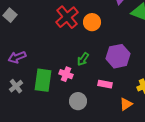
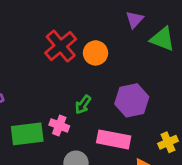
green rectangle: (43, 80) -> (27, 134), turned 75
pink rectangle: (105, 84) -> (114, 139), size x1.6

